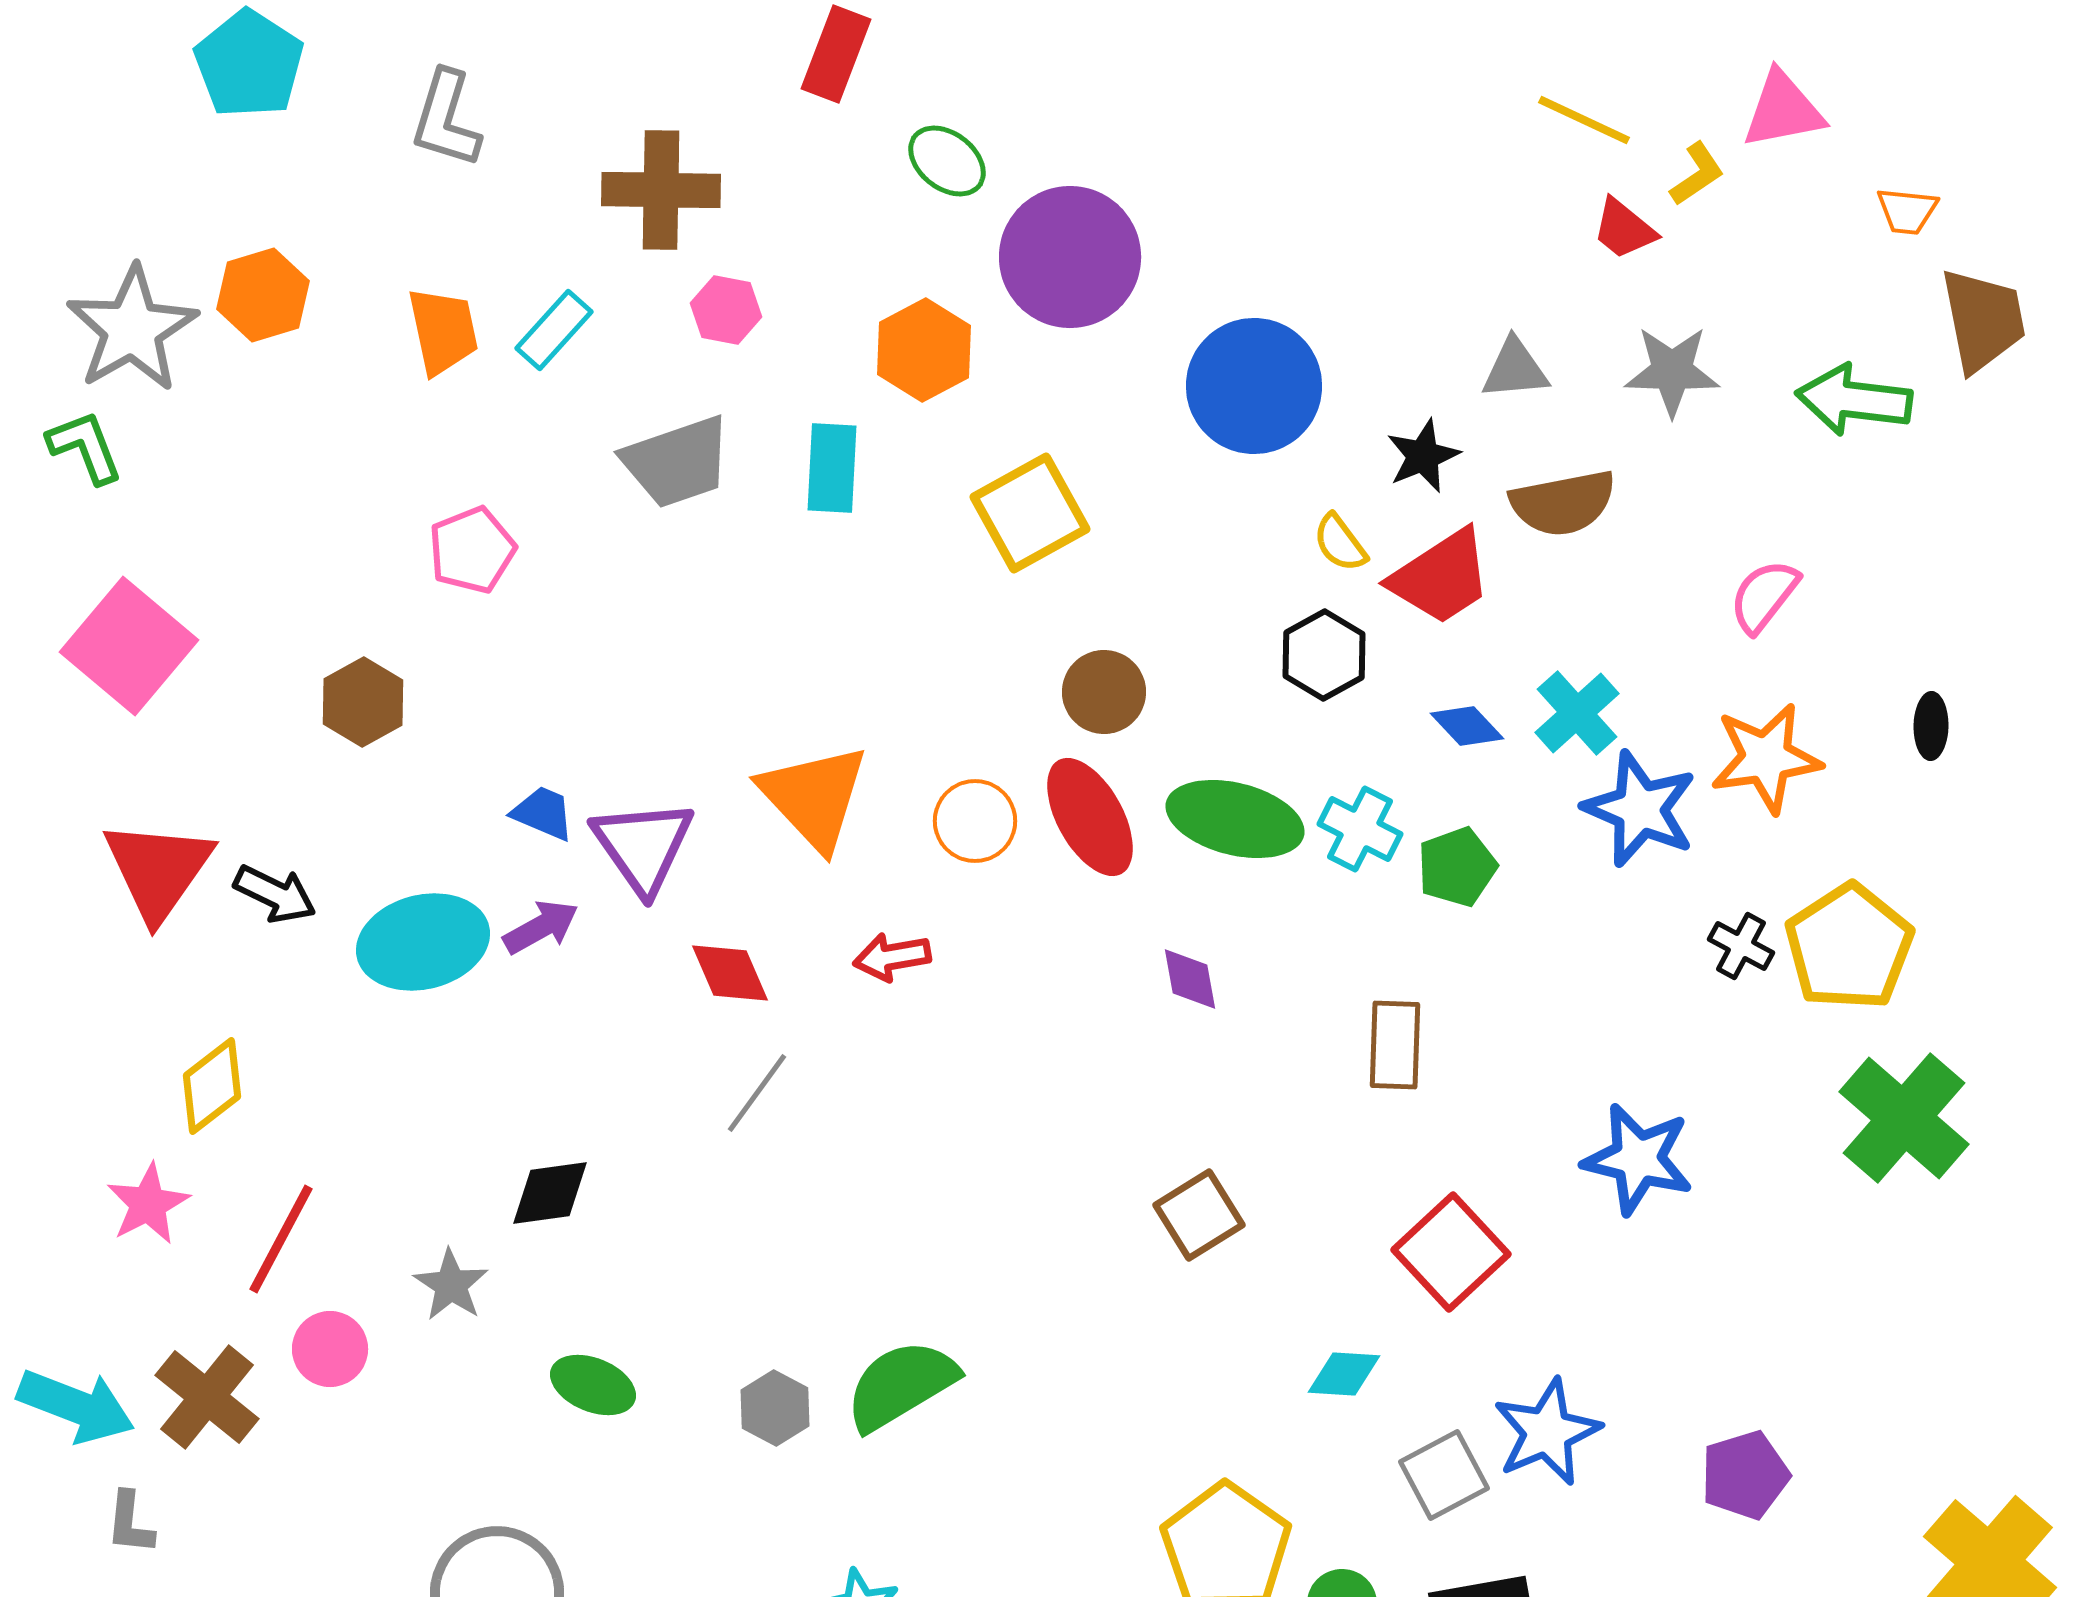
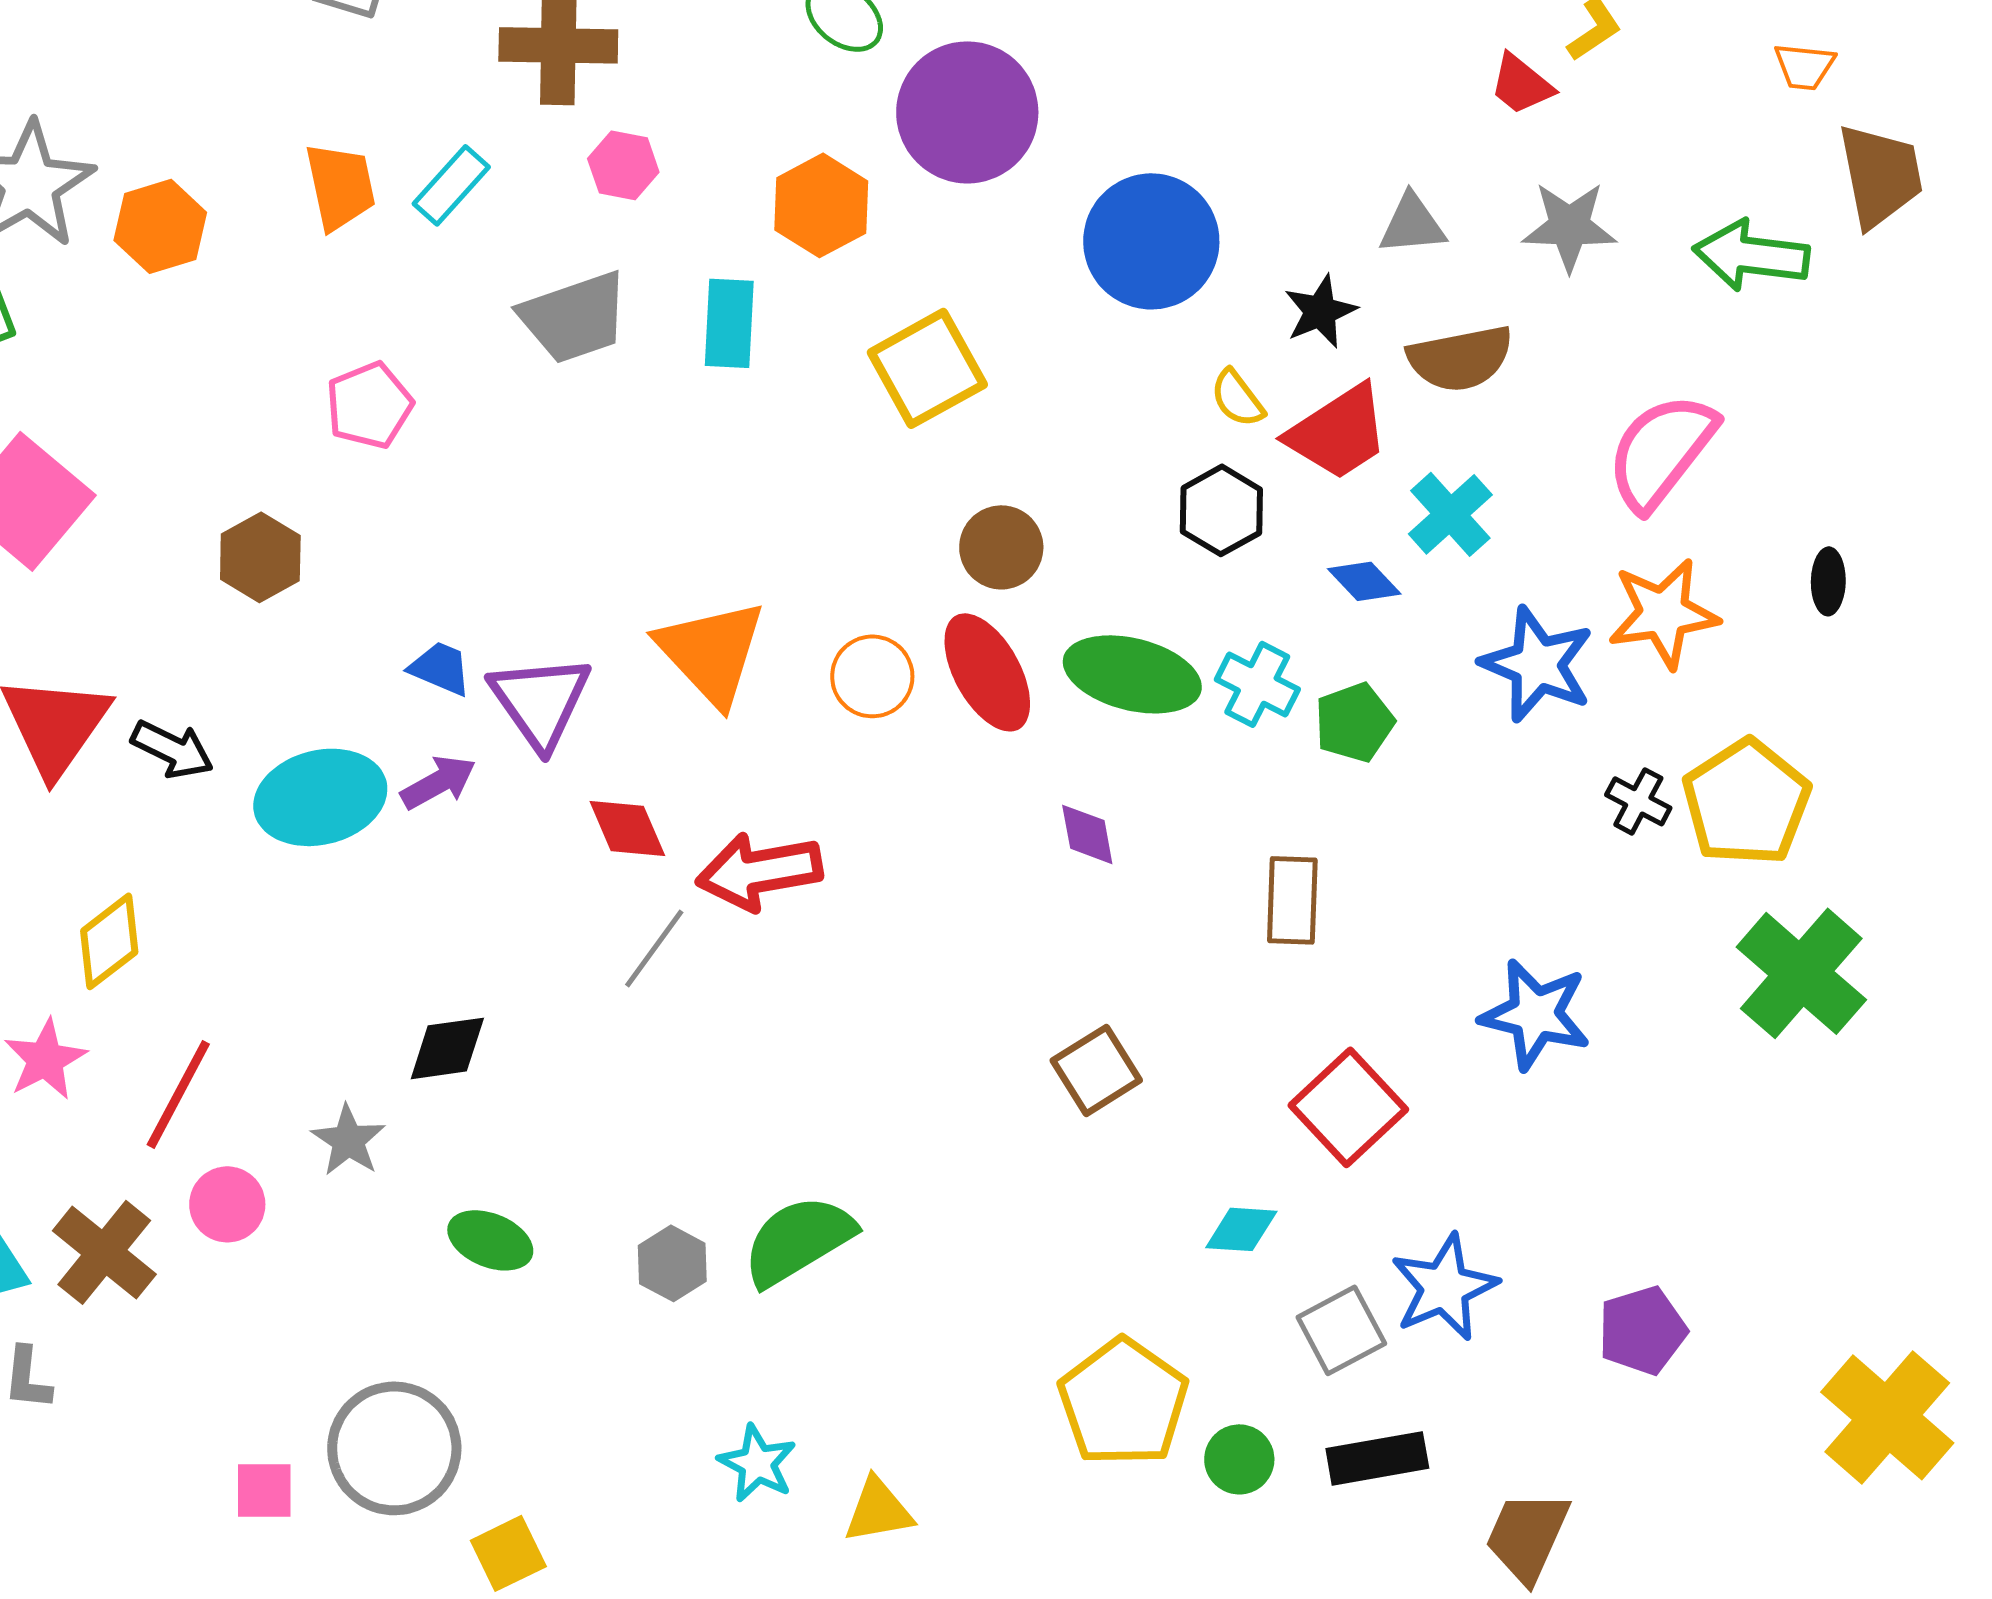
orange hexagon: (263, 295) -> (160, 226), moved
pink semicircle: (1764, 596) -> (1661, 451), size x1.6
cyan cross: (1577, 713) -> (1450, 514), moved
red arrow: (892, 957) -> (759, 871), moved, size x1.6

